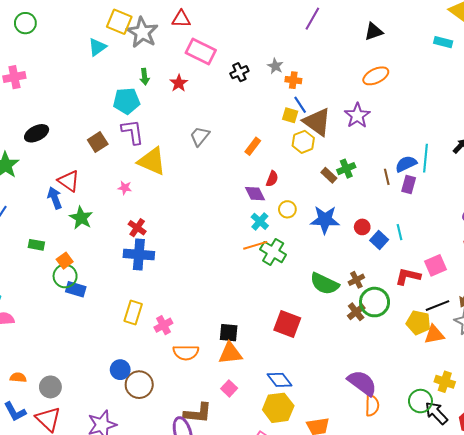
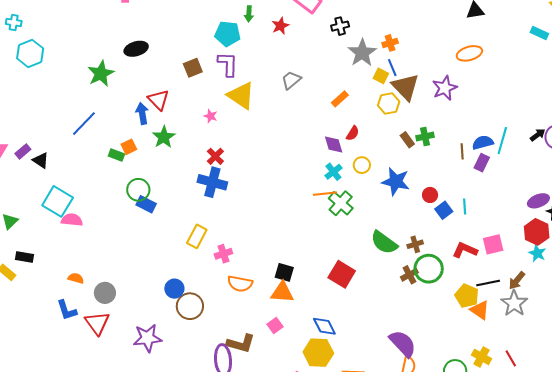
gray star: (275, 66) -> (362, 53), moved, size x1.8
orange cross: (293, 80) -> (390, 43), turned -35
orange square: (65, 261) -> (129, 147), moved
orange triangle: (434, 335) -> (480, 310), turned 35

